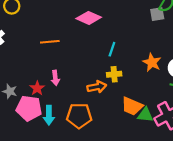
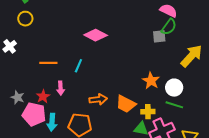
orange line: (50, 42) -> (48, 63), moved
cyan line: (112, 49) -> (78, 66), moved
yellow cross: (114, 74) -> (148, 112), moved
orange trapezoid: (132, 106) -> (126, 104), moved

